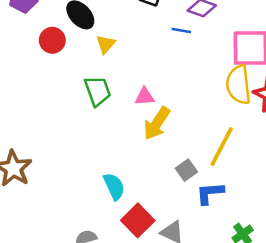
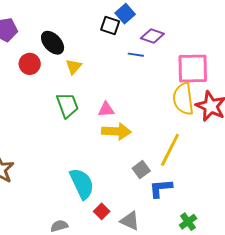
yellow arrow: (157, 123) -> (116, 131), turned -120
cyan semicircle: (114, 186) -> (82, 184), size x1.4
red square: (138, 220) -> (102, 211), size x0.6

